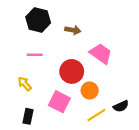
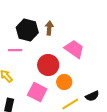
black hexagon: (38, 20) -> (27, 30), moved
brown arrow: (73, 30) -> (49, 28), turned -96

